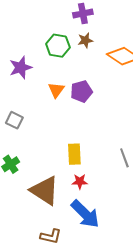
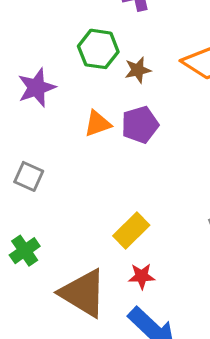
brown star: (85, 40) -> (138, 70), moved
orange triangle: (56, 90) -> (98, 124), turned 36
yellow rectangle: (74, 154) -> (131, 231), turned 50

